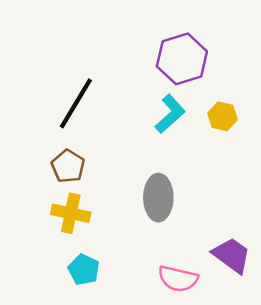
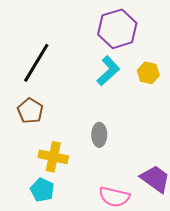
gray ellipse: (158, 198) -> (99, 135), size x0.7
yellow cross: (71, 213) -> (53, 157), moved

